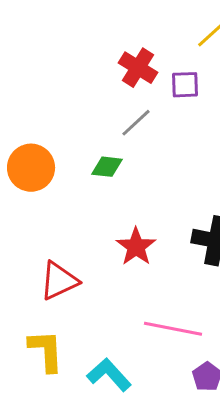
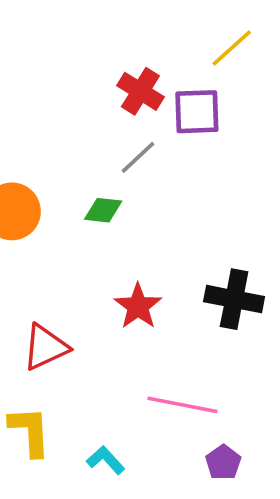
purple square: (185, 85) -> (197, 112), size x1.4
cyan L-shape: (109, 375) -> (106, 460), size x0.7

